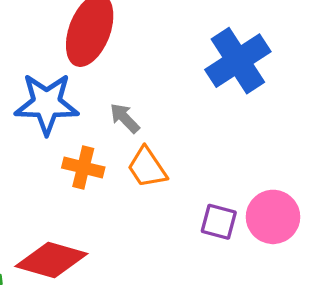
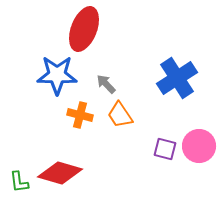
blue cross: (238, 61) -> (177, 78), moved

